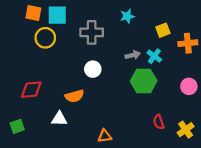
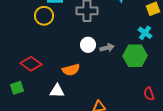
gray arrow: (133, 55) -> (107, 48), moved
red diamond: (31, 90) -> (31, 64), turned 40
green square: (17, 126) -> (17, 88), moved

